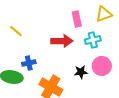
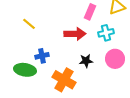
pink rectangle: (77, 19) -> (90, 12), turned 35
black star: (81, 72) -> (86, 61), moved

